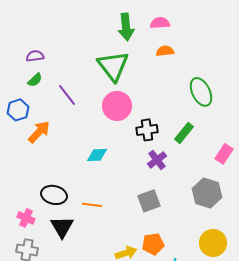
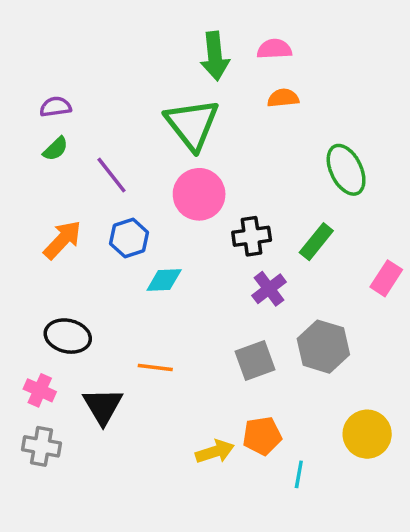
blue hexagon: (18, 110) -> (129, 238), moved
gray hexagon: (207, 193) -> (323, 347), moved
black ellipse: (54, 195) -> (68, 336), moved

